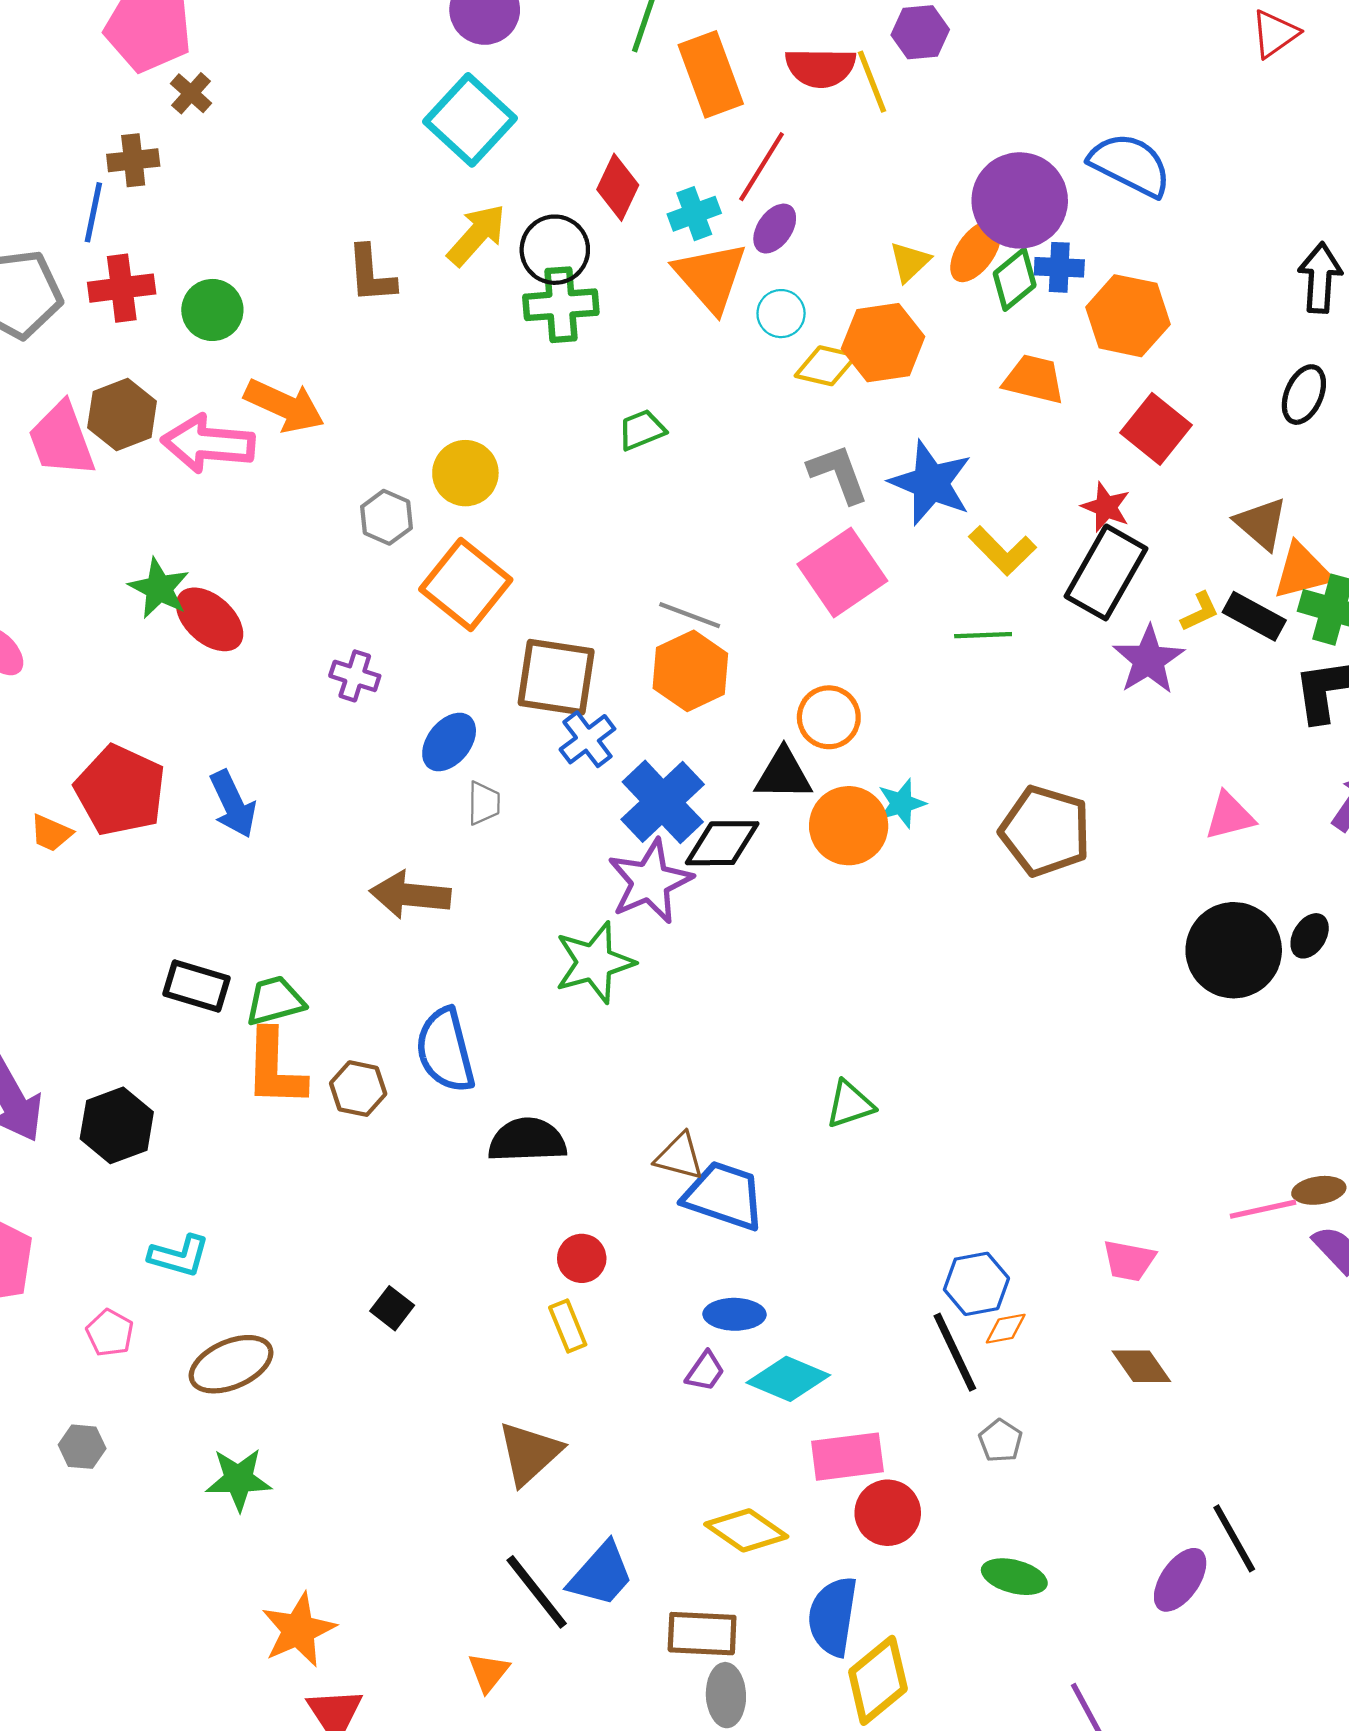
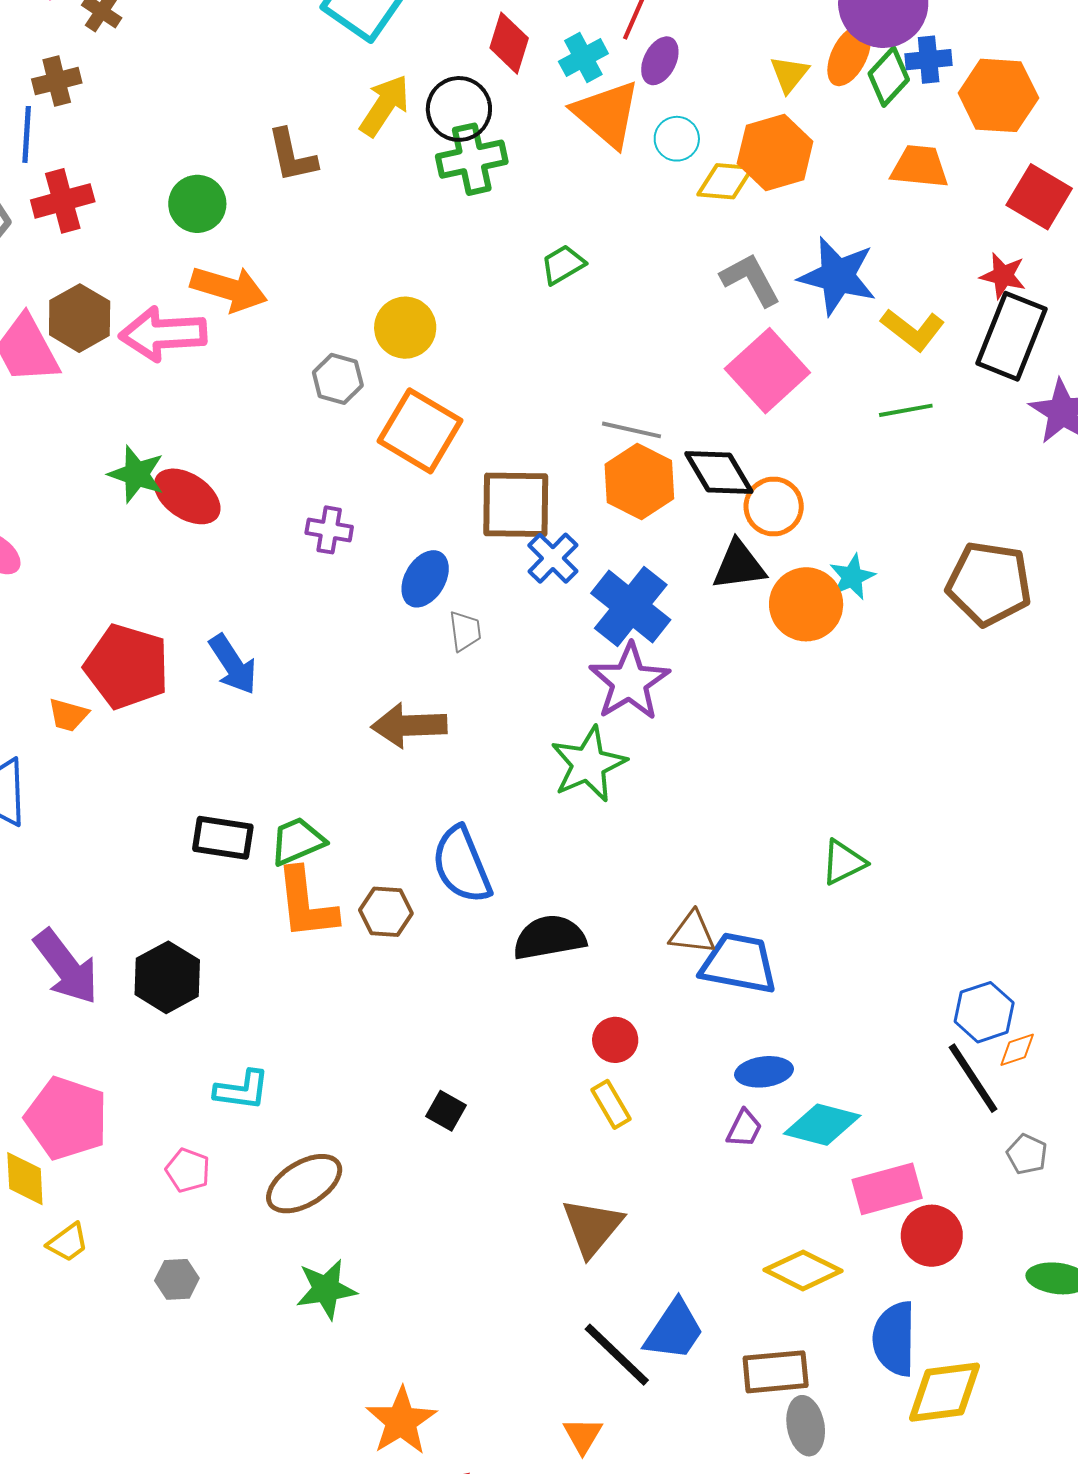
green circle: (212, 310) -> (197, 204), moved
black diamond: (722, 843) -> (719, 473), moved, turned 68
yellow diamond: (878, 1680) -> (945, 1392), turned 40

